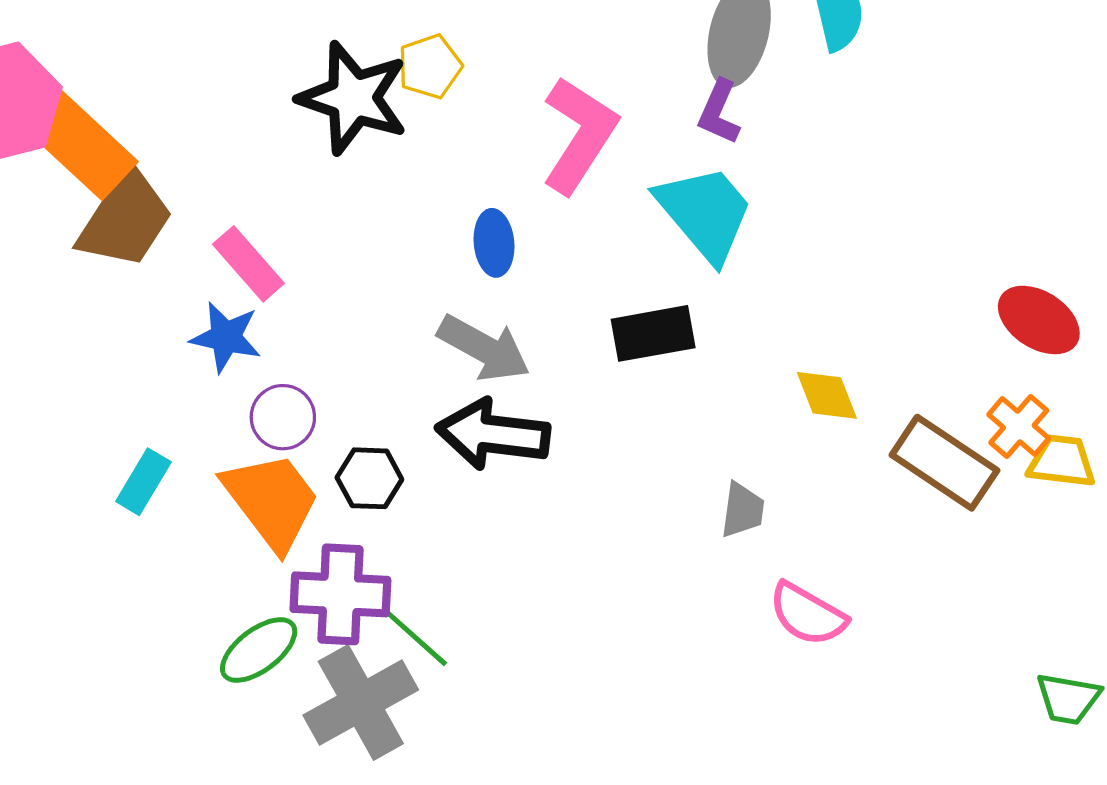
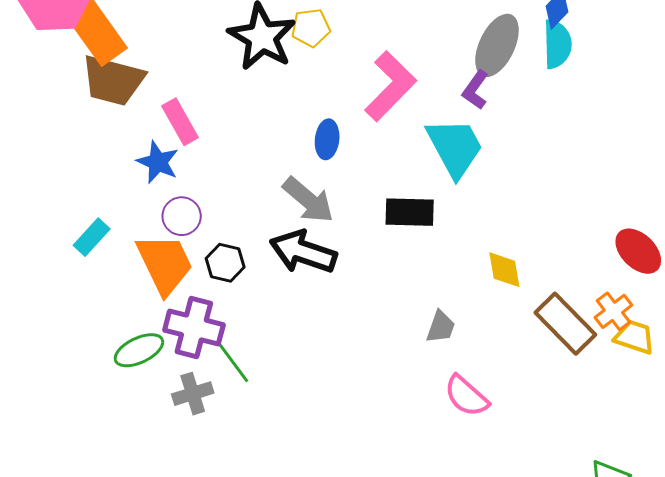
brown trapezoid: (125, 219) -> (113, 80), turned 60
gray cross: (361, 703) -> (193, 394), size x0.6

